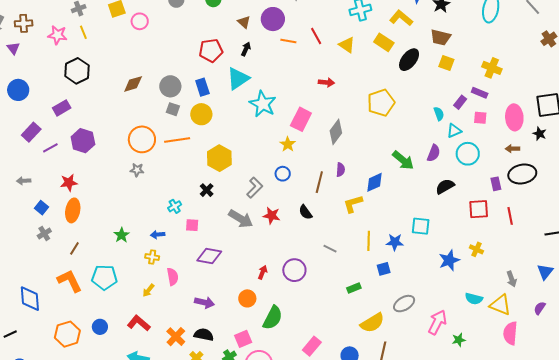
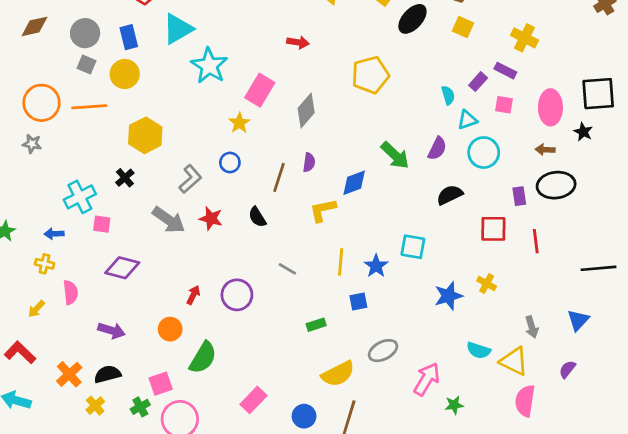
cyan cross: (175, 206) -> (80, 197), size x1.6
blue star: (395, 242) -> (376, 266), turned 30
black semicircle: (204, 335) -> (107, 374), turned -30

